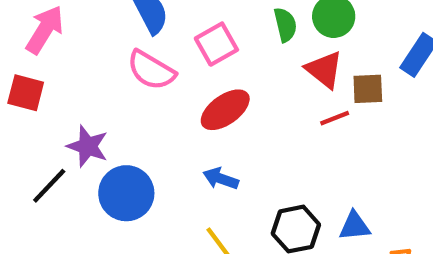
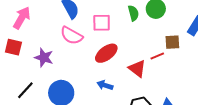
pink square: (216, 44) -> (102, 23), turned 30
red triangle: (324, 70) -> (137, 69), moved
purple star: (88, 146) -> (44, 58), moved

